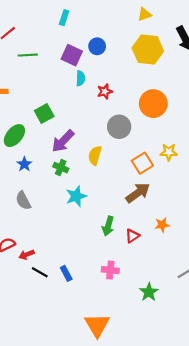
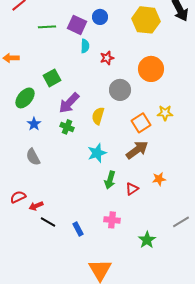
green line: (28, 55) -> (47, 27), moved
cyan star: (76, 196) -> (97, 153), moved
blue rectangle: (66, 273) -> (78, 229), moved

